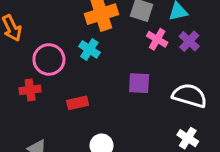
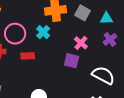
pink cross: (157, 39) -> (81, 43), moved
red rectangle: (78, 103) -> (28, 56), moved

